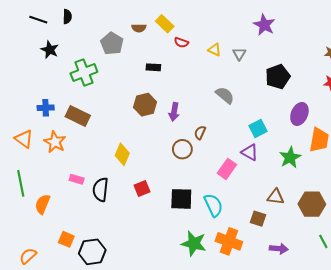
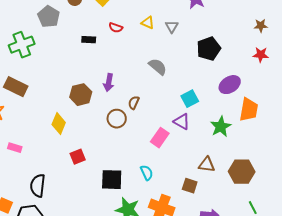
red semicircle: (181, 42) -> (116, 28), moved
brown hexagon: (145, 105) -> (81, 95), moved
purple ellipse: (299, 114) -> (230, 85), turned 35
black semicircle: (101, 190) -> (38, 186), moved
black square: (181, 199) -> (112, 180), moved
cyan semicircle: (213, 205) -> (147, 173), size x0.7

